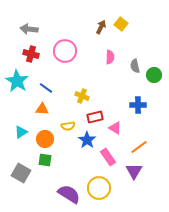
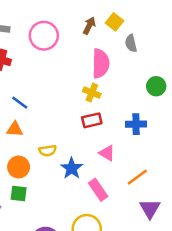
pink circle: (65, 51) -> (44, 36), moved
pink semicircle: (110, 57) -> (101, 63), size x1.6
gray semicircle: (135, 66) -> (131, 43), moved
yellow cross: (82, 96) -> (92, 93), moved
red rectangle: (95, 117) -> (92, 120), moved
purple triangle: (134, 171) -> (150, 209), moved

